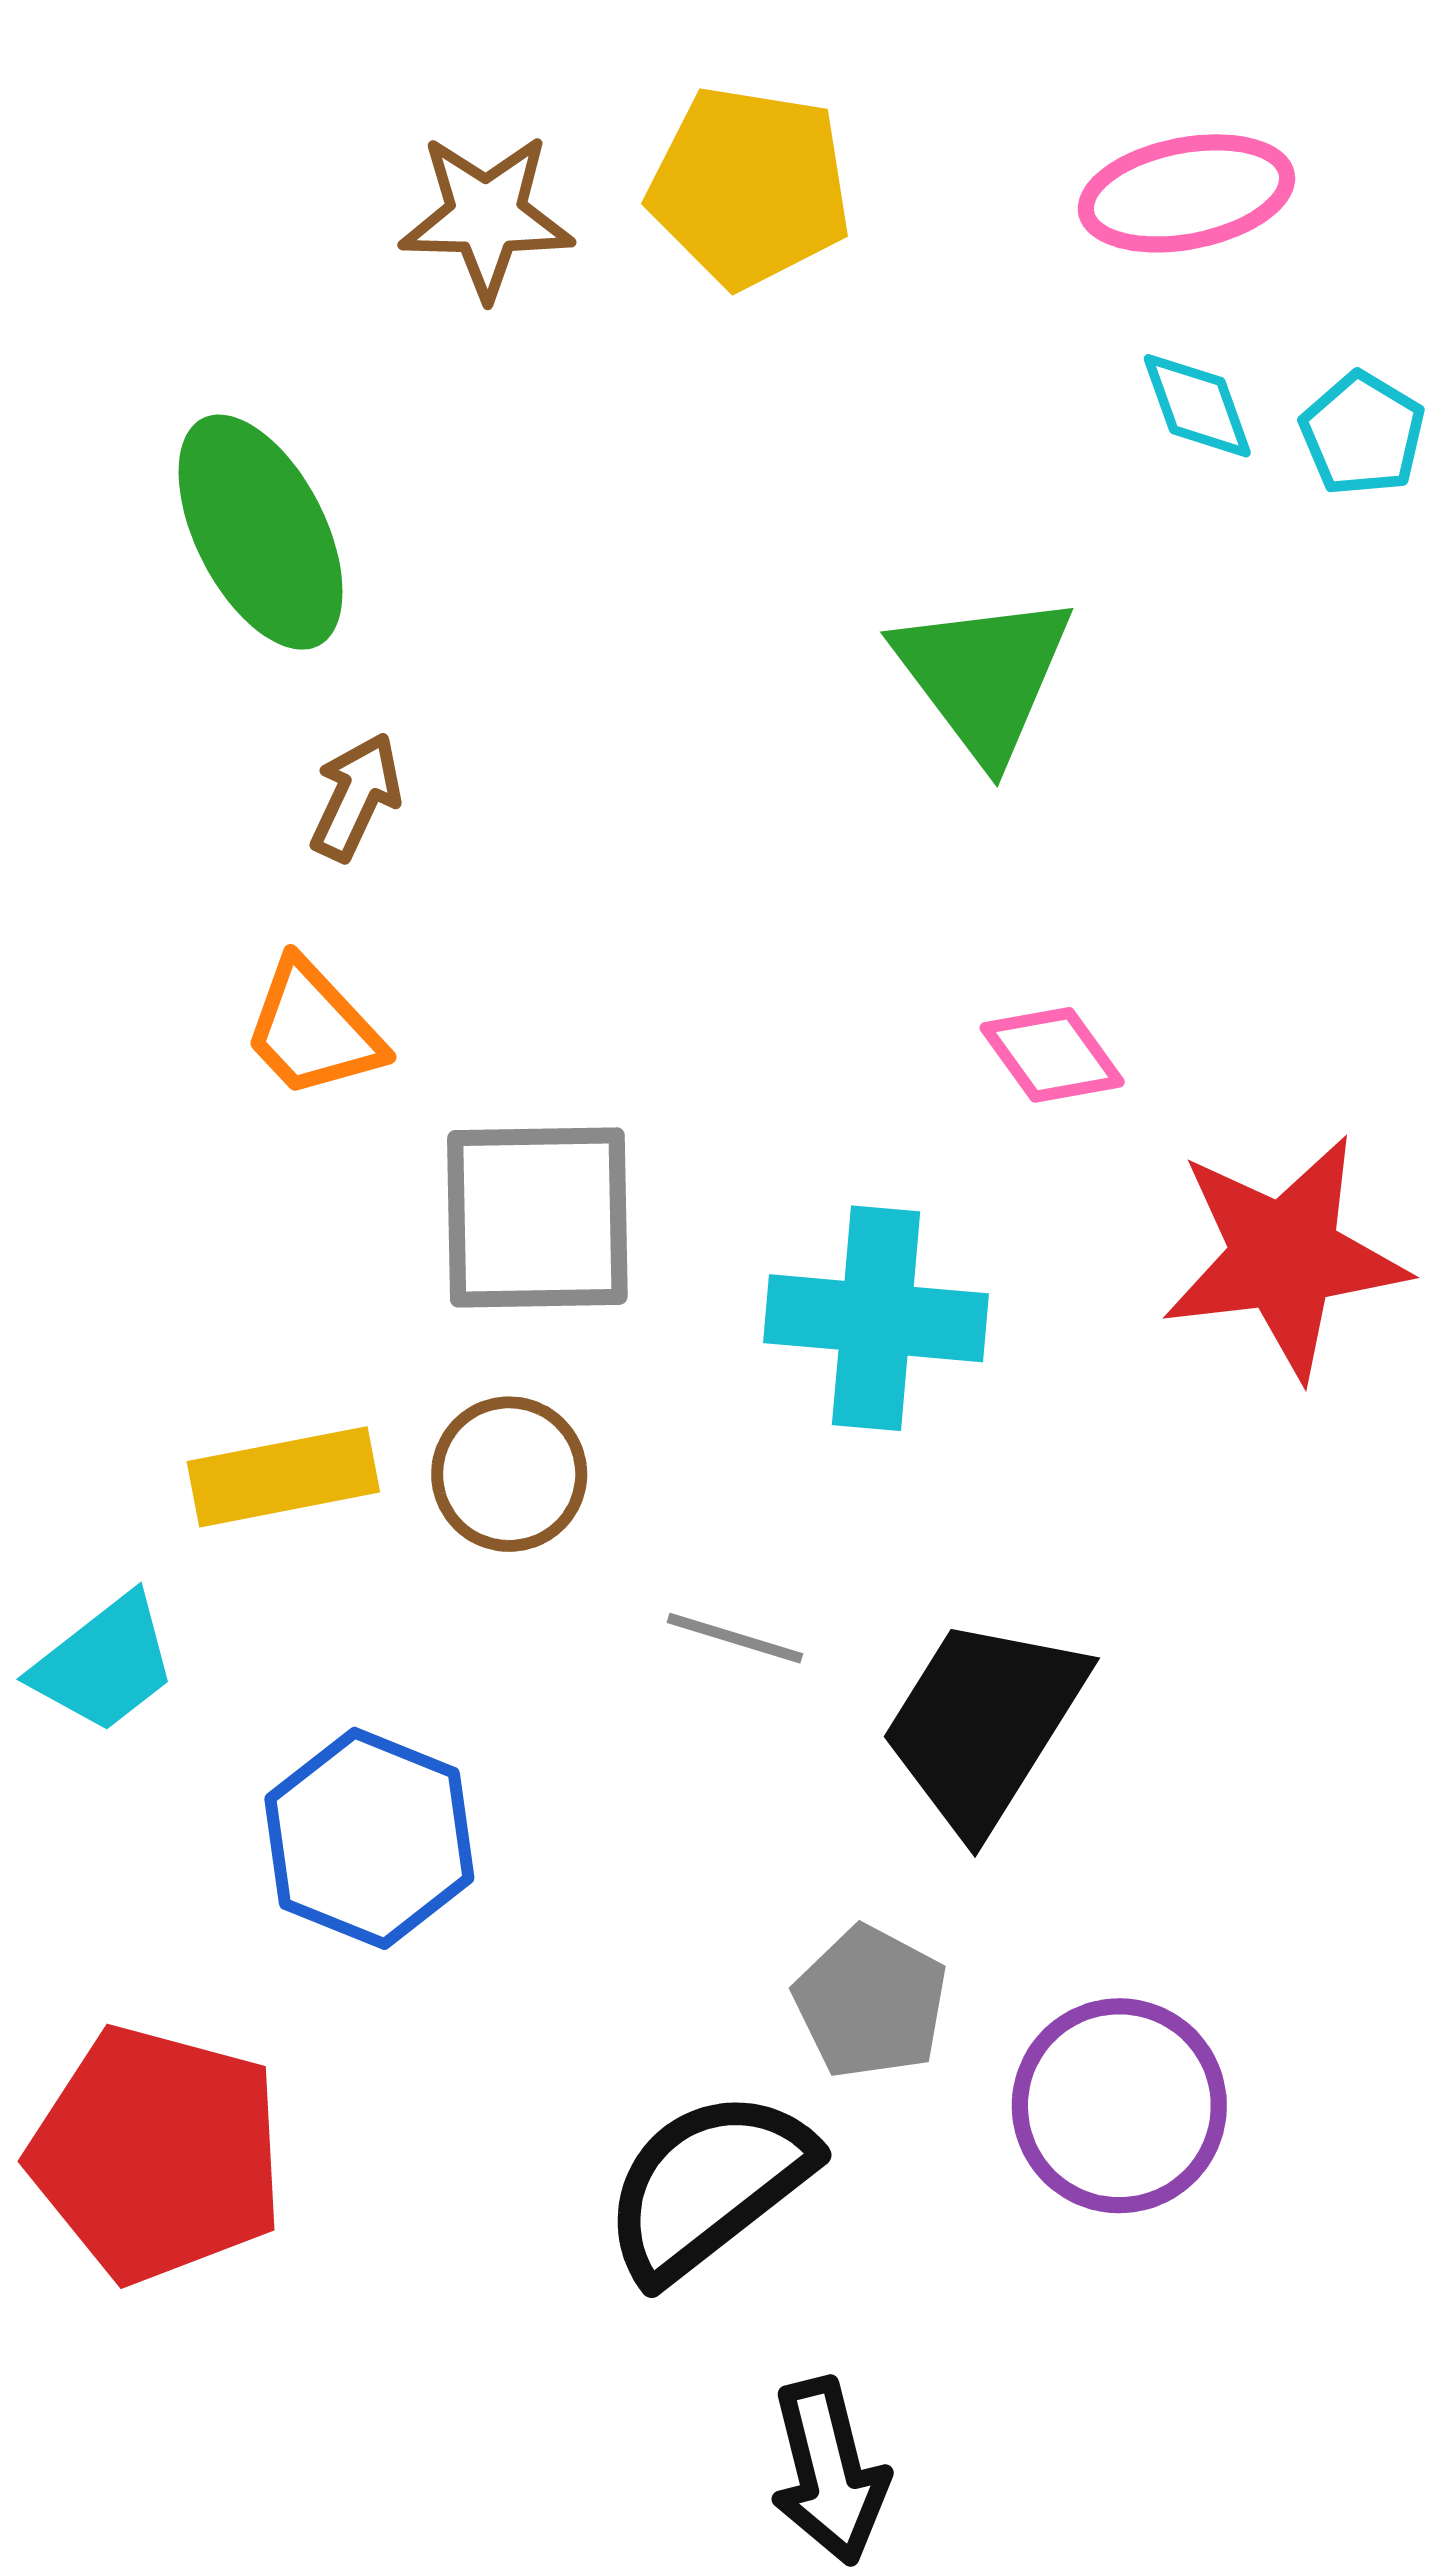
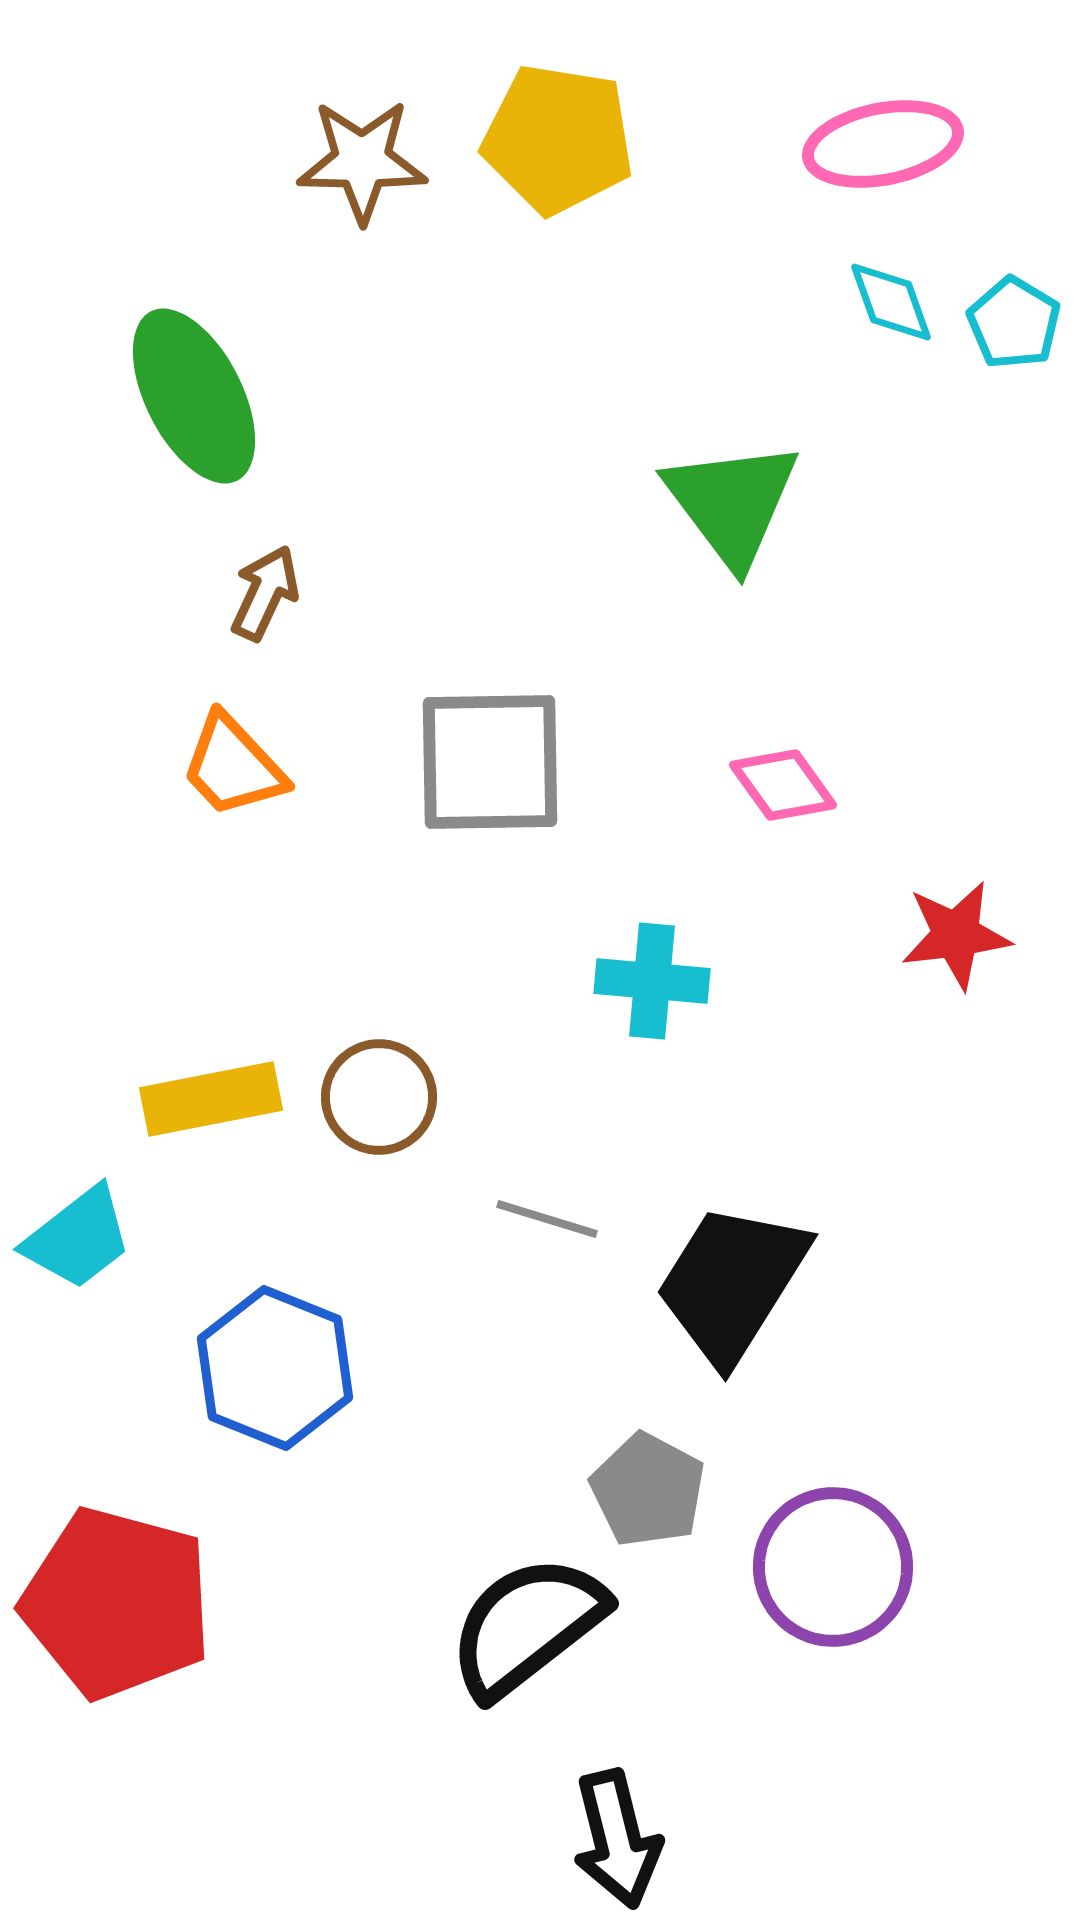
gray square: (537, 1217) -> (490, 762), moved
red star: (1285, 1256) -> (956, 935), size x0.6
cyan cross: (876, 1318) -> (652, 981), size x0.7

